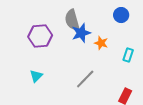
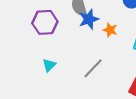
cyan triangle: (36, 76) -> (49, 65), moved

